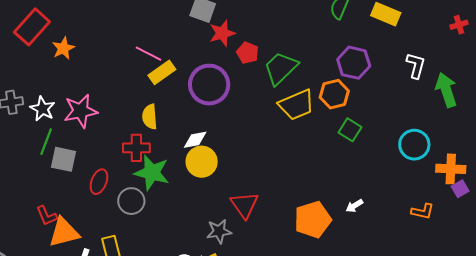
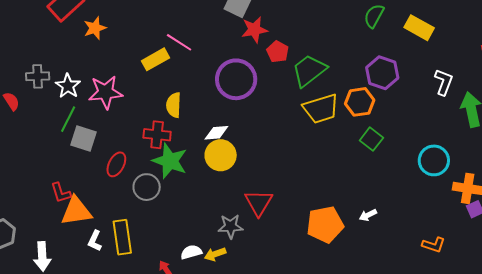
yellow rectangle: (162, 72) -> (156, 59), moved
orange L-shape: (423, 211) -> (434, 245), moved

